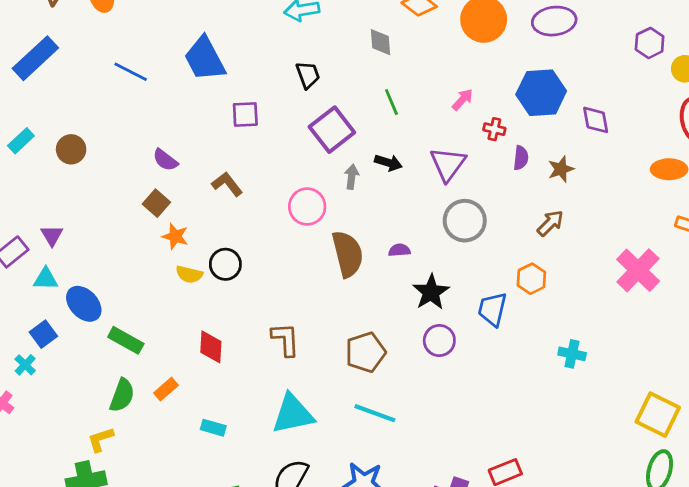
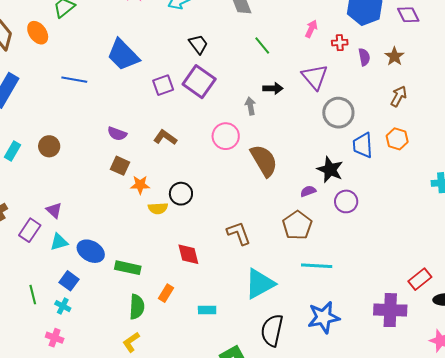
purple square: (332, 130) -> (199, 82), moved
purple semicircle: (399, 250) -> (308, 191), moved
blue trapezoid: (492, 309) -> (363, 145), moved

